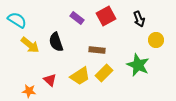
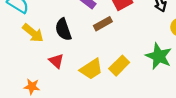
brown rectangle: (97, 50) -> (103, 24), moved, turned -35
red triangle: (50, 80) -> (56, 61), moved

